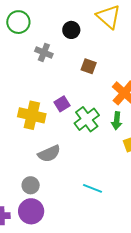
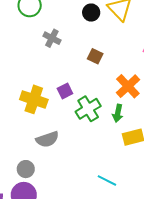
black circle: (71, 30) -> (91, 13), moved
cyan line: (93, 188) -> (107, 180), moved

